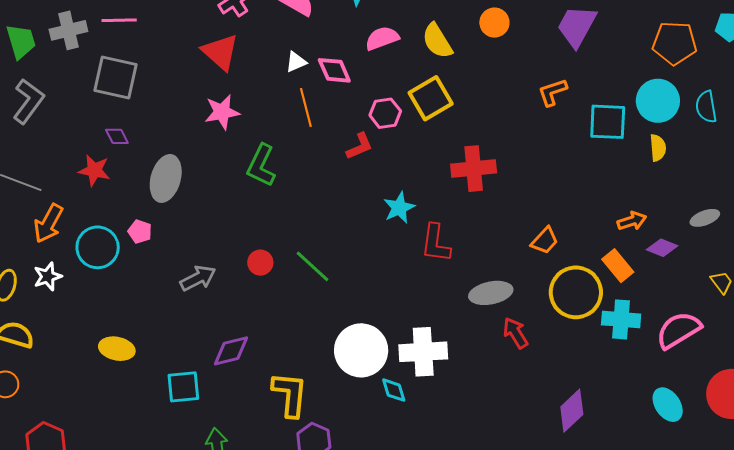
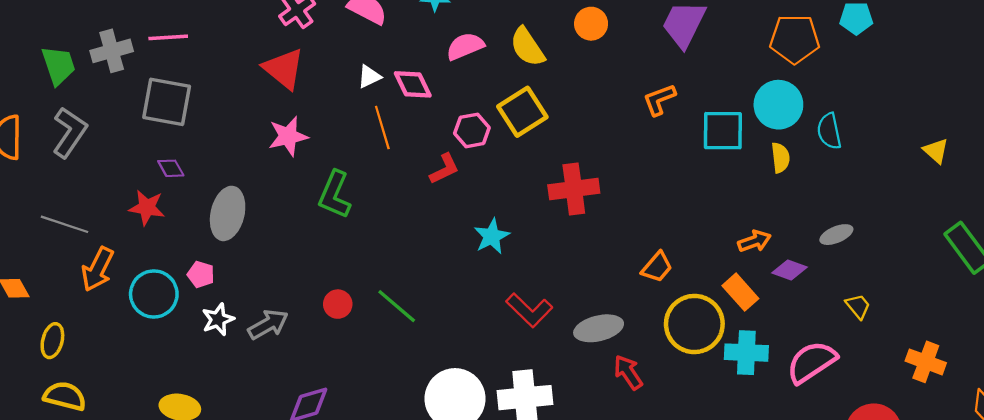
cyan semicircle: (706, 107) -> (829, 131), moved
red L-shape: (436, 243) -> (529, 310), moved, turned -51
white star: (48, 276) -> (218, 319), moved

